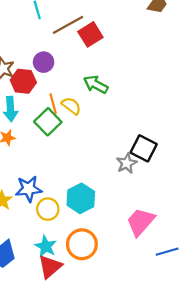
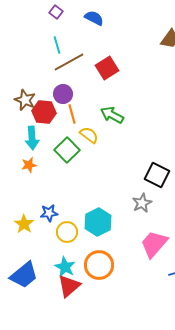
brown line: (68, 25) -> (69, 62), moved
orange line: (53, 104) -> (72, 114), moved
gray star: (127, 163) -> (142, 203), moved
blue star: (29, 189) -> (49, 213), size x0.7

